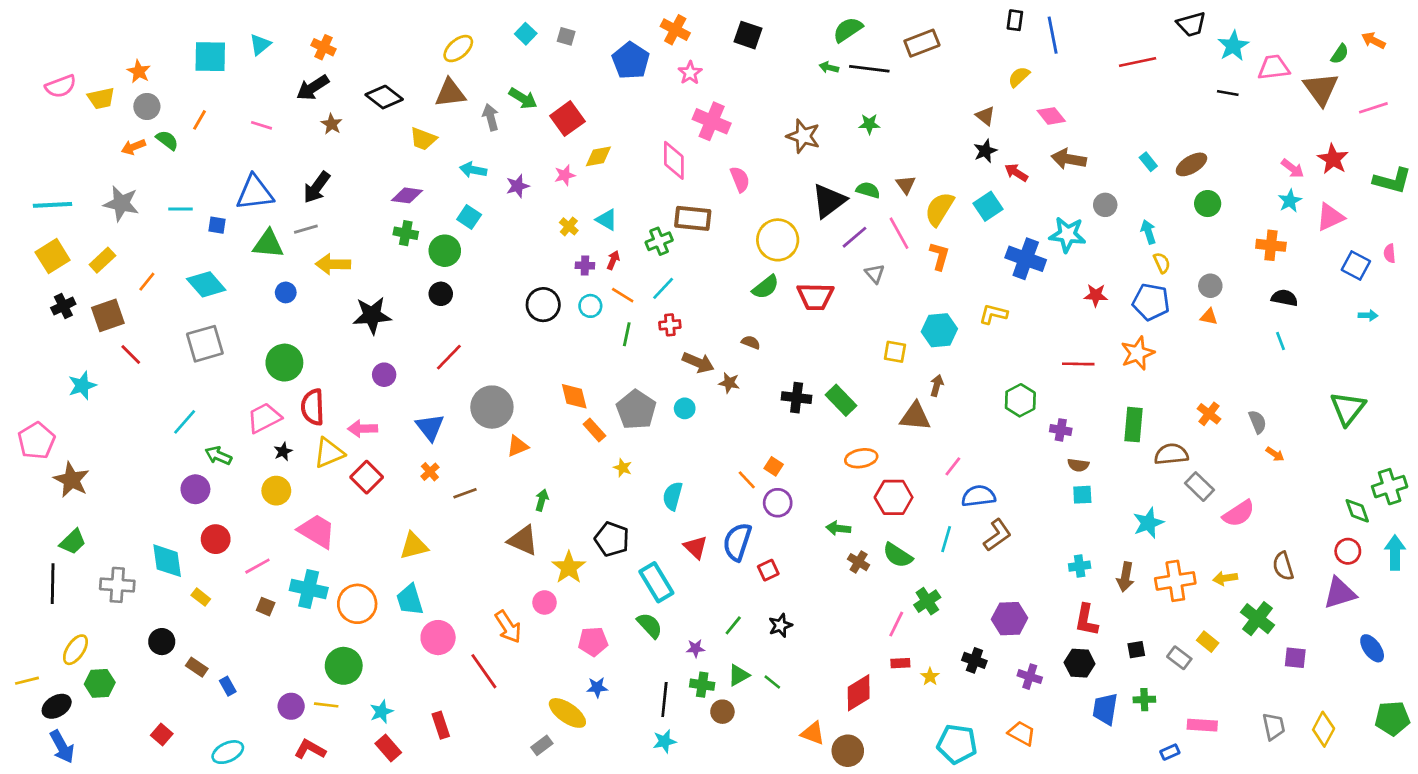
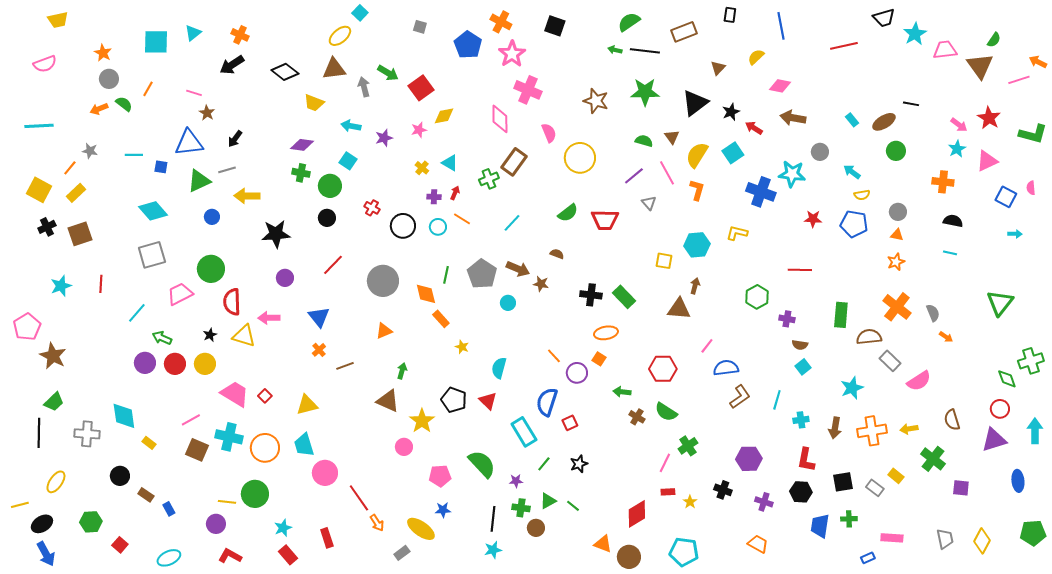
black rectangle: (1015, 20) -> (730, 15), moved
cyan square: (526, 34) -> (360, 13), moved
orange arrow: (1373, 40) -> (1038, 62), moved
pink star: (690, 73) -> (512, 54), size x1.5
black line: (1228, 93) -> (911, 104), moved
yellow trapezoid: (101, 98) -> (58, 20), moved
brown triangle: (985, 116) -> (718, 68), moved, turned 35
pink diamond: (1051, 116) -> (780, 86), turned -40
brown star: (332, 124) -> (207, 113), moved
green star: (869, 124) -> (645, 92), size x1.8
black arrow: (317, 187) -> (235, 139), size x0.7
black triangle: (829, 201) -> (695, 103), moved
gray star: (121, 204) -> (90, 151), size x0.6
cyan line: (53, 205) -> (39, 126), moved
brown rectangle: (693, 218) -> (514, 162), turned -60
cyan arrow: (1148, 232) -> (852, 172), turned -36
yellow circle: (778, 240) -> (580, 158), moved
green triangle: (268, 244) -> (199, 181), turned -30
yellow square: (53, 256) -> (39, 190), turned -30
yellow semicircle: (1162, 263) -> (862, 195), turned 105
orange line: (147, 282) -> (70, 168), moved
cyan line: (663, 288) -> (512, 223), moved
red cross: (670, 325) -> (372, 208), moved, turned 35
green line: (627, 334) -> (446, 275), moved
cyan line: (1280, 341) -> (950, 253), turned -56
orange star: (1138, 353) -> (896, 262), moved, size x0.7
red line: (131, 354) -> (101, 284), moved, turned 48
gray circle: (492, 407) -> (383, 281), moved
gray pentagon: (636, 410) -> (482, 274), moved
orange cross: (1209, 414) -> (897, 307), size x1.6
pink trapezoid: (264, 418) -> (180, 294), moved
yellow triangle: (329, 453) -> (244, 336), turned 40
orange ellipse: (861, 458) -> (606, 333), moved
orange square: (774, 466) -> (599, 359), moved
red square: (367, 477) -> (265, 396), moved, size x0.6
cyan square: (1082, 495) -> (803, 367), turned -35
red circle: (216, 539) -> (175, 364), moved
cyan line: (946, 539) -> (777, 400), moved
red triangle: (695, 547) -> (488, 401), moved
cyan arrow: (1395, 553) -> (1035, 431), moved
cyan rectangle: (656, 582) -> (524, 432), moved
brown square: (266, 607) -> (197, 450), size x1.6
green semicircle: (650, 625) -> (482, 464), size x1.4
orange arrow: (508, 627) -> (377, 523), moved, size x0.7
blue ellipse: (1372, 648) -> (1018, 481), turned 30
black square: (1136, 650) -> (843, 482), size x1.5
green hexagon: (100, 683) -> (91, 522), moved
yellow line: (326, 705) -> (227, 502), moved
cyan pentagon: (957, 744) -> (684, 552), moved

